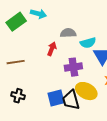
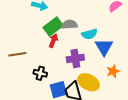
green rectangle: (16, 22) -> (53, 26), moved
black cross: (18, 96) -> (40, 73), moved

